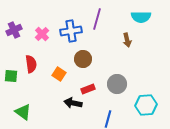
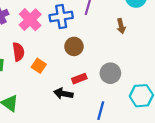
pink cross: (42, 34) -> (30, 20), size x1.5
orange square: (59, 74) -> (39, 66), moved

